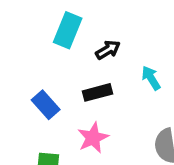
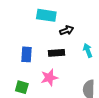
cyan rectangle: (68, 30) -> (46, 15), turned 66
blue rectangle: (46, 105) -> (26, 54), turned 35

